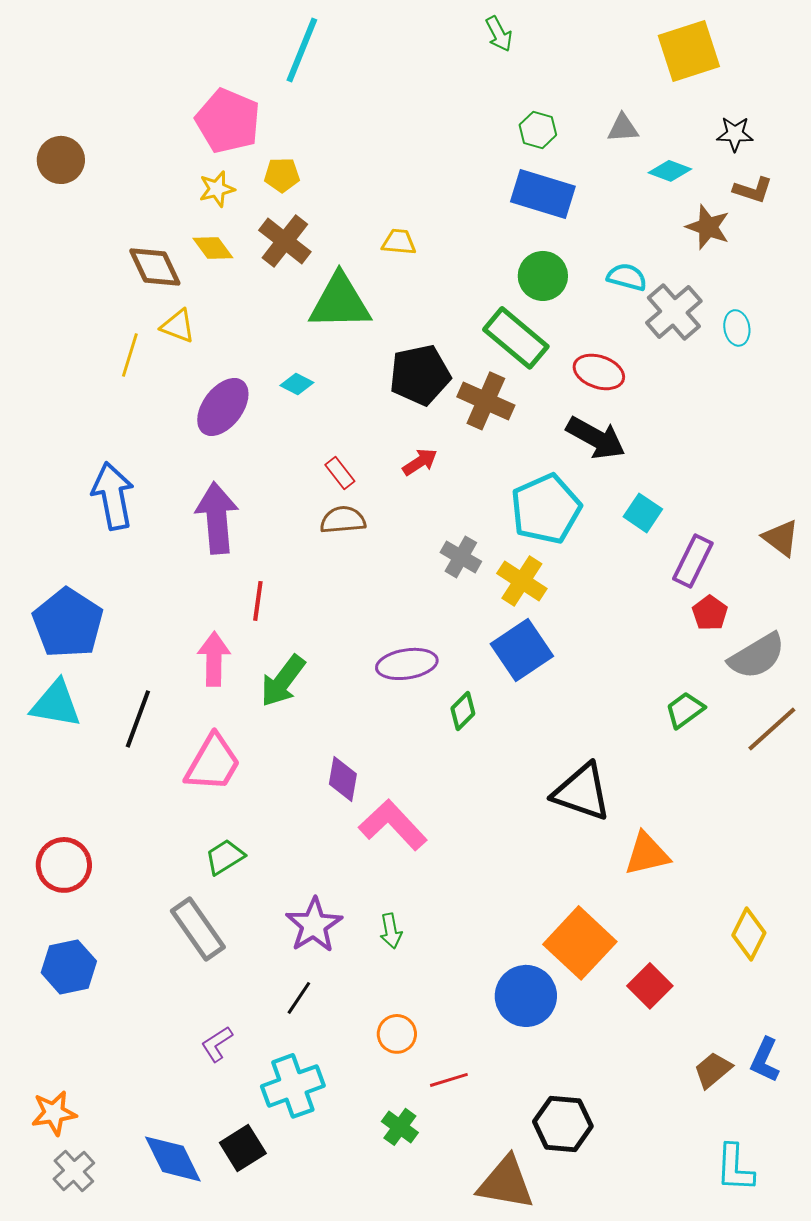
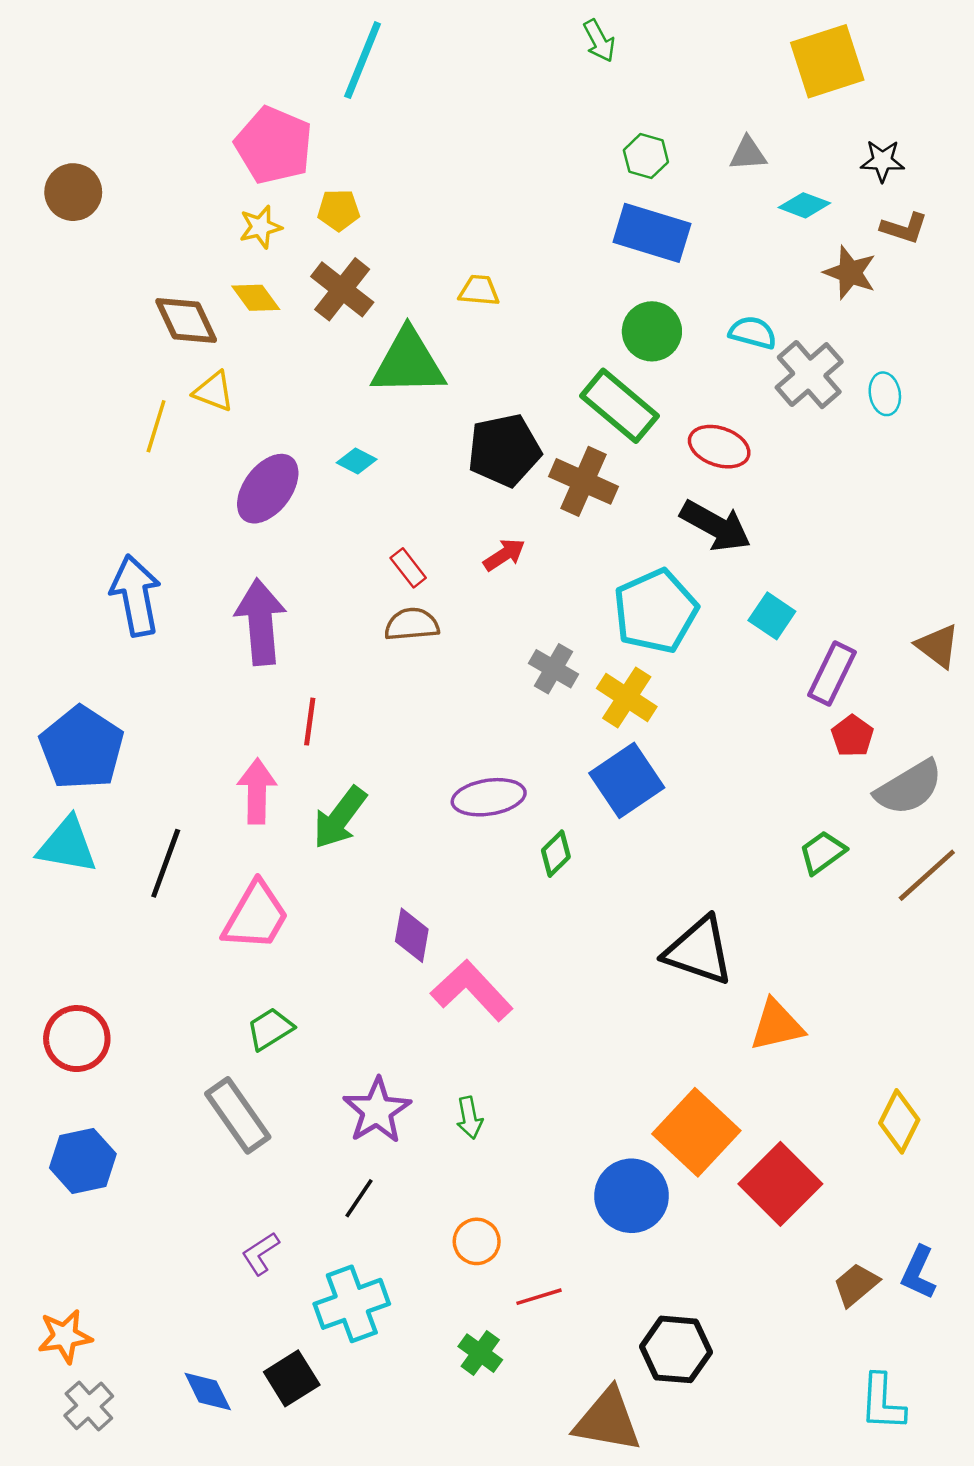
red square: (650, 986) -> (780, 1184), size x1.5
blue diamond: (173, 1159) -> (208, 1391), size x0.7

